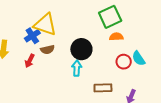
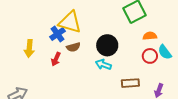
orange semicircle: (116, 37) -> (150, 36), moved
cyan arrow: (77, 68) -> (103, 65), turned -70

